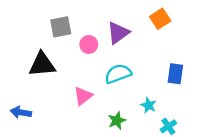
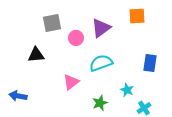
orange square: (160, 19) -> (137, 16), turned 30
black triangle: (42, 64) -> (36, 55), size x0.7

